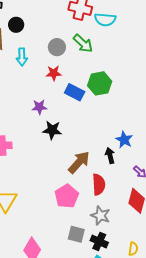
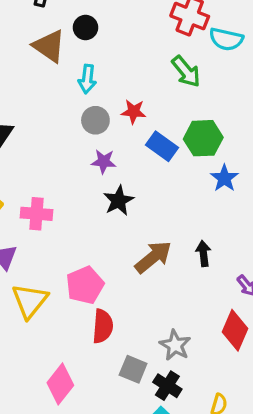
gray circle: (57, 47) -> (95, 120), moved
black star: (52, 130) -> (119, 201), turned 30
blue star: (124, 140) -> (224, 178), moved
red semicircle: (99, 184) -> (103, 326), moved
pink pentagon: (67, 196) -> (85, 285), moved

